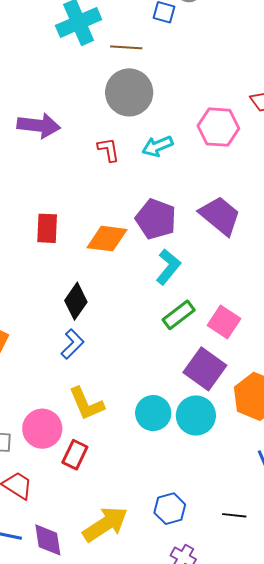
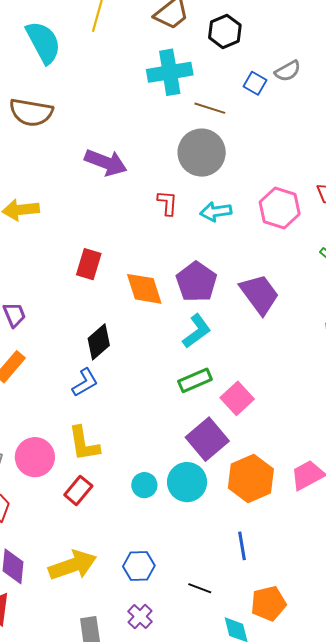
orange diamond: (107, 239) -> (144, 289), turned 51
cyan circle: (153, 413) -> (144, 485), moved, size x0.7
red rectangle: (75, 455) -> (78, 490), moved

